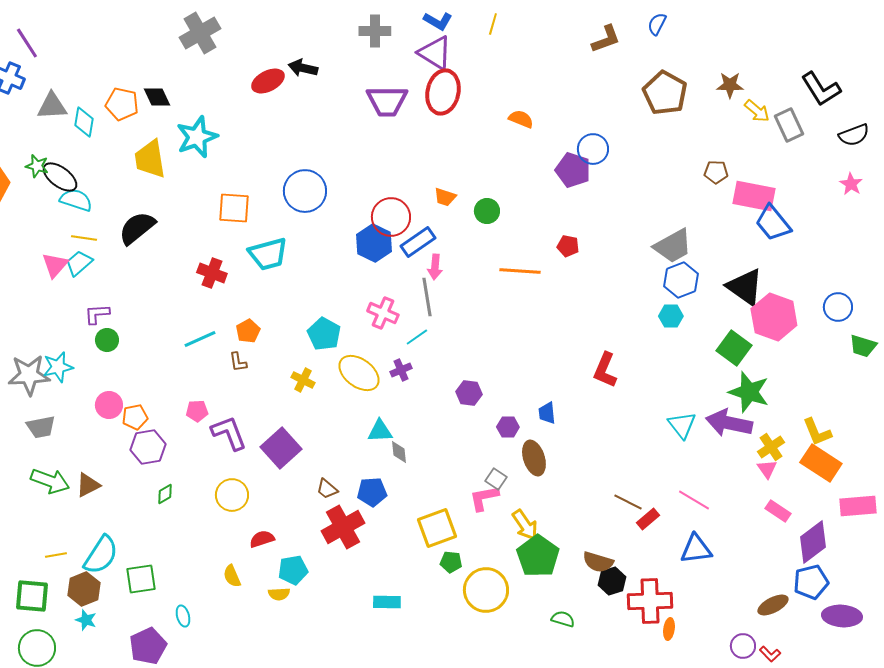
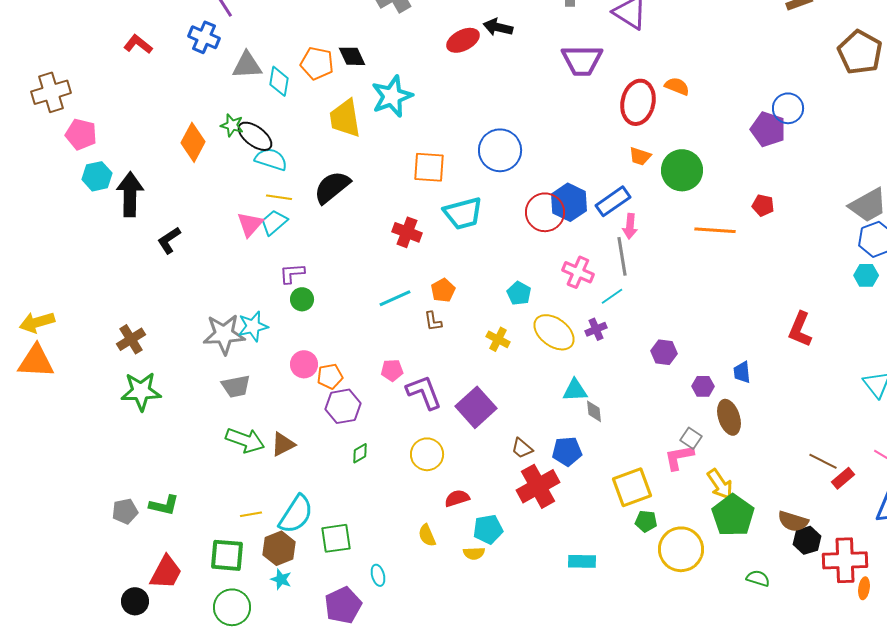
red ellipse: (443, 92) -> (638, 102), moved
orange semicircle: (521, 119) -> (677, 86), moved
green circle: (487, 211) -> (682, 170), size x1.6
red circle: (391, 217) -> (545, 212), moved
cyan pentagon: (324, 334) -> (519, 293), size x0.7

